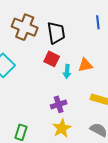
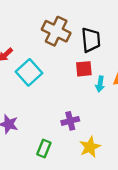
red square: (52, 59) -> (84, 69), turned -35
purple cross: (59, 104) -> (70, 121), moved

